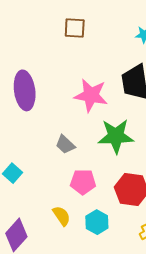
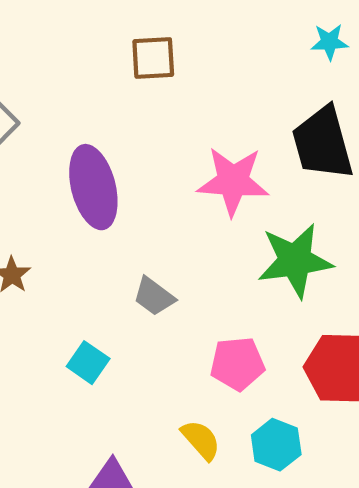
brown square: (75, 28) -> (153, 58), moved
gray trapezoid: (65, 145) -> (154, 296), moved

